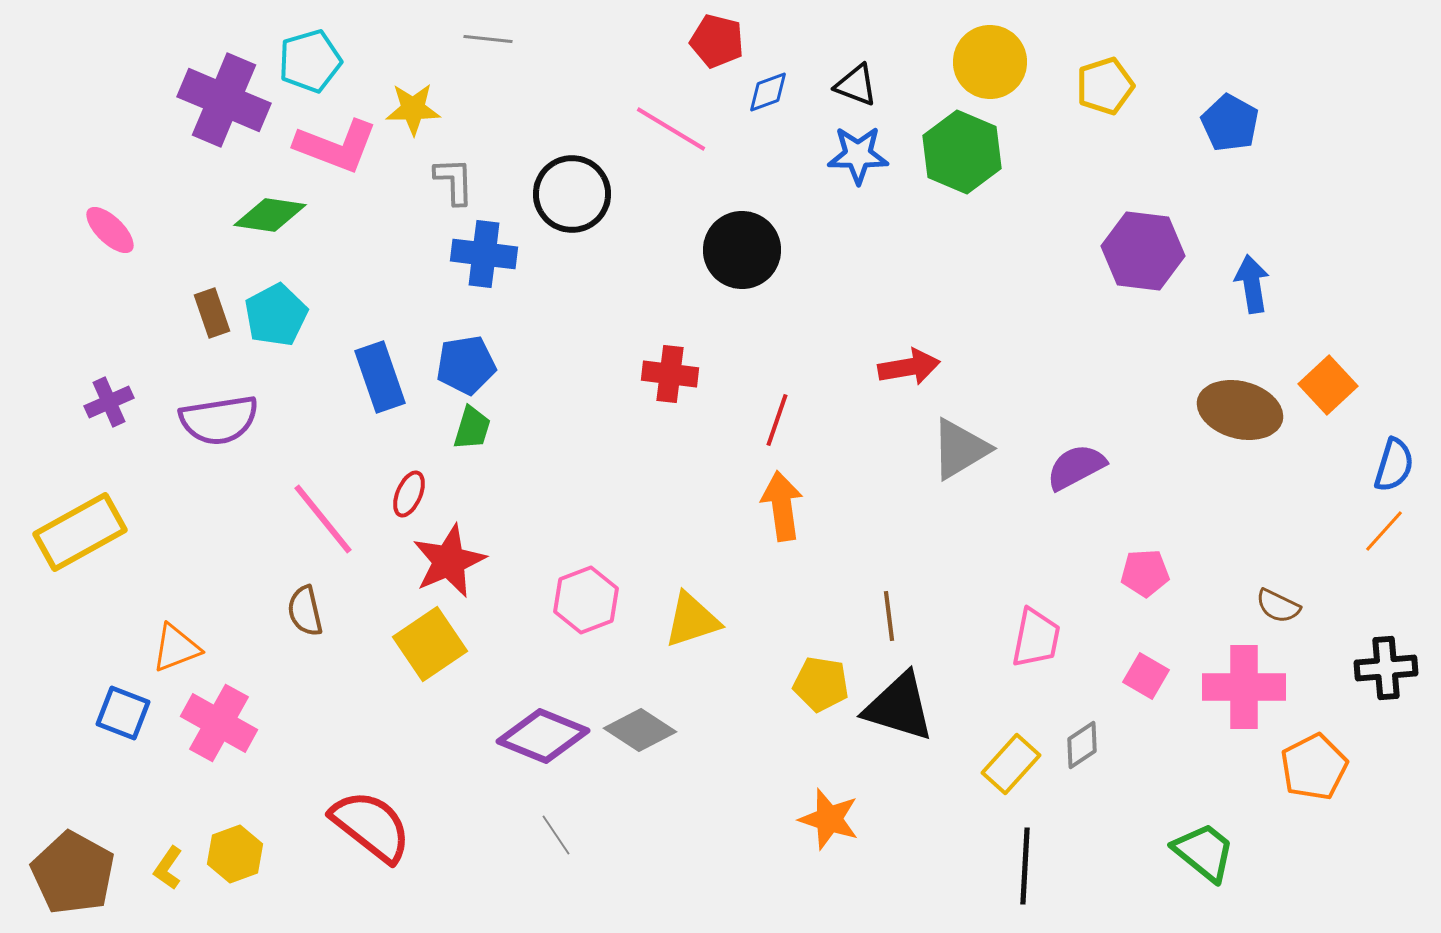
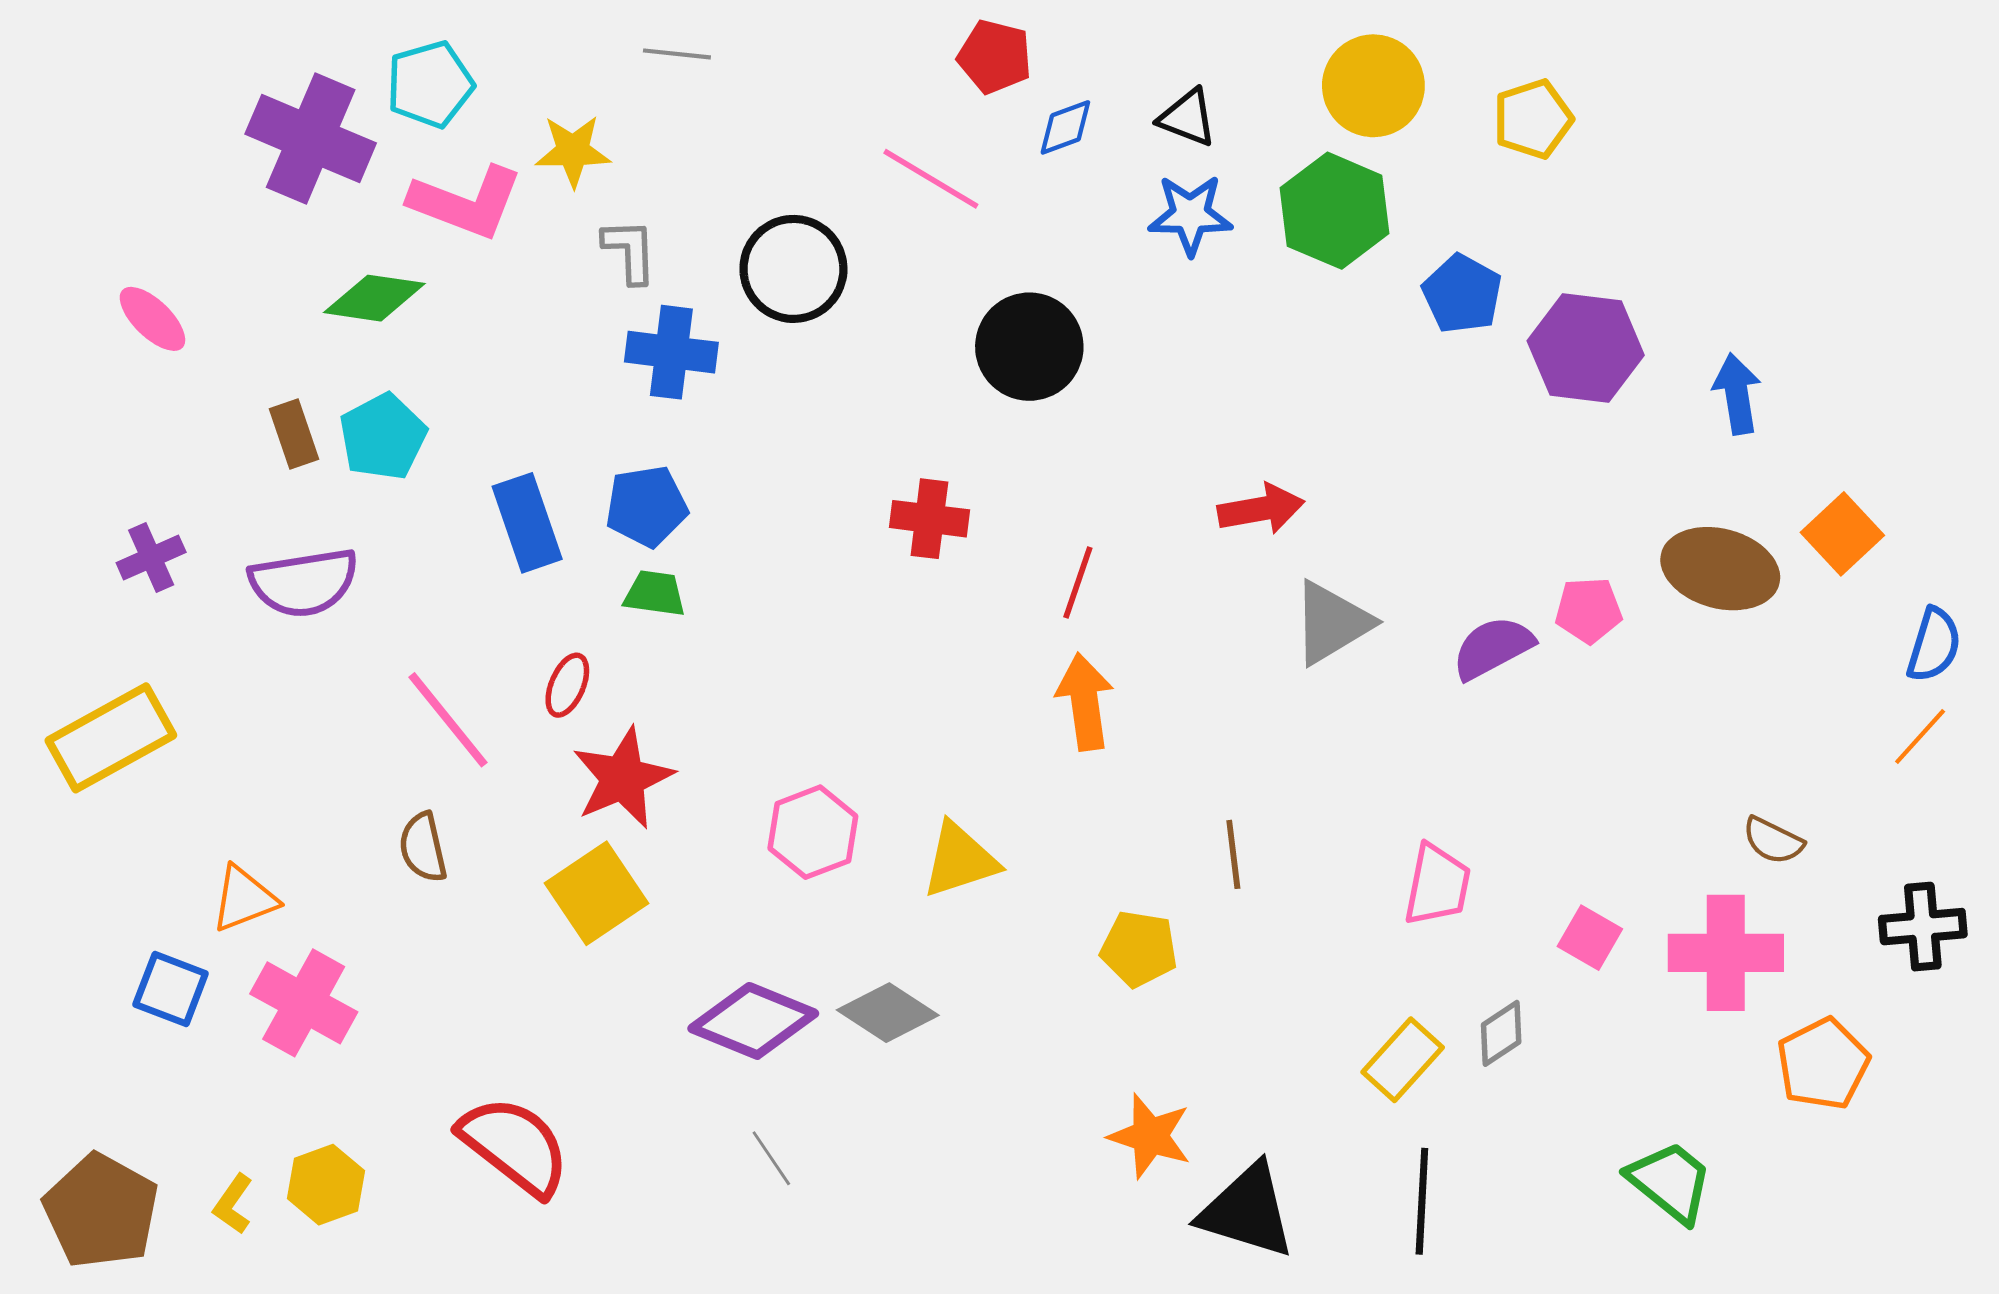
blue pentagon: (1230, 123) -> (1462, 294), moved
green trapezoid: (472, 428) -> (655, 594), turned -99
pink pentagon: (1145, 573) -> (1588, 610), moved
black triangle: (899, 707) -> (1247, 1211), moved

